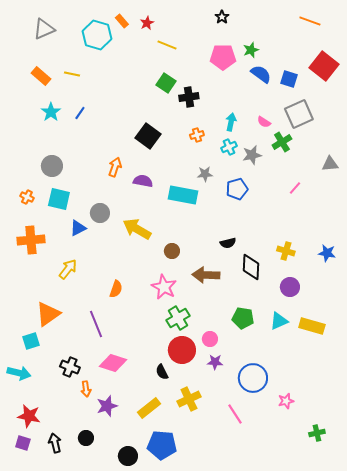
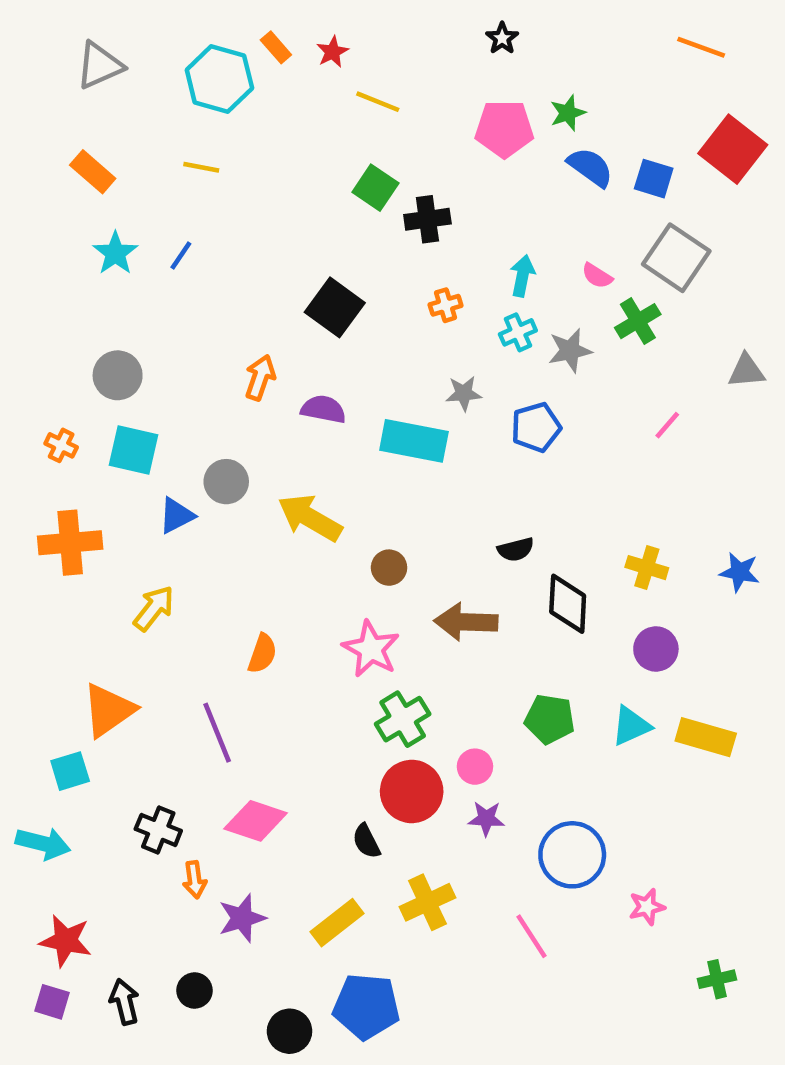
yellow line: (72, 74) -> (201, 167), moved
gray square: (299, 114) -> (676, 258), turned -32

